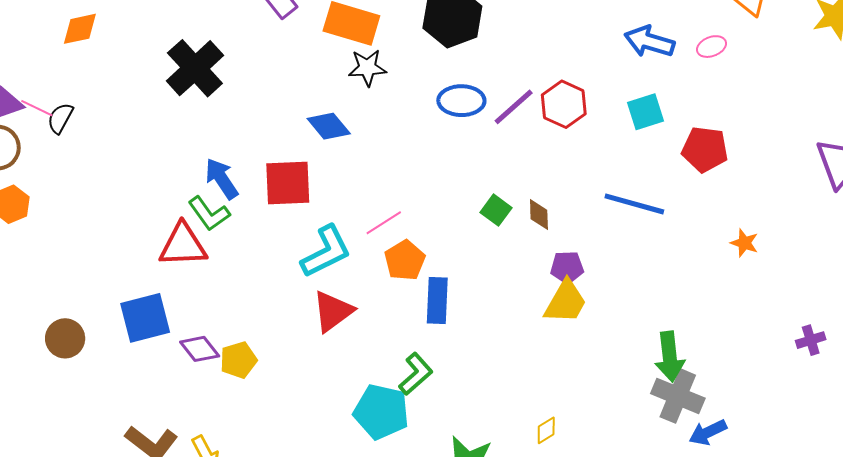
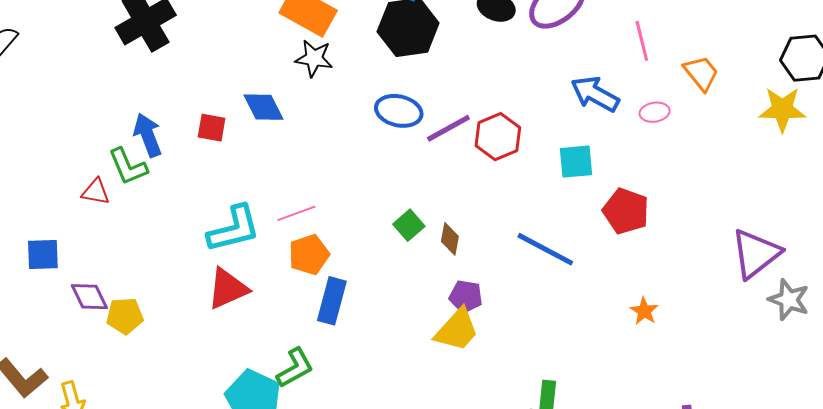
red square: (288, 183) -> (212, 128), moved, size x0.6
red triangle: (183, 245) -> (96, 192), size x0.6
blue square: (145, 318) -> (43, 254), size x0.7

